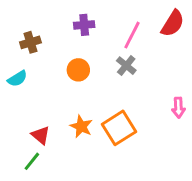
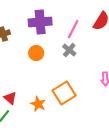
purple cross: (84, 25) -> (40, 22), size x1.6
orange star: (81, 126) -> (38, 104), moved

